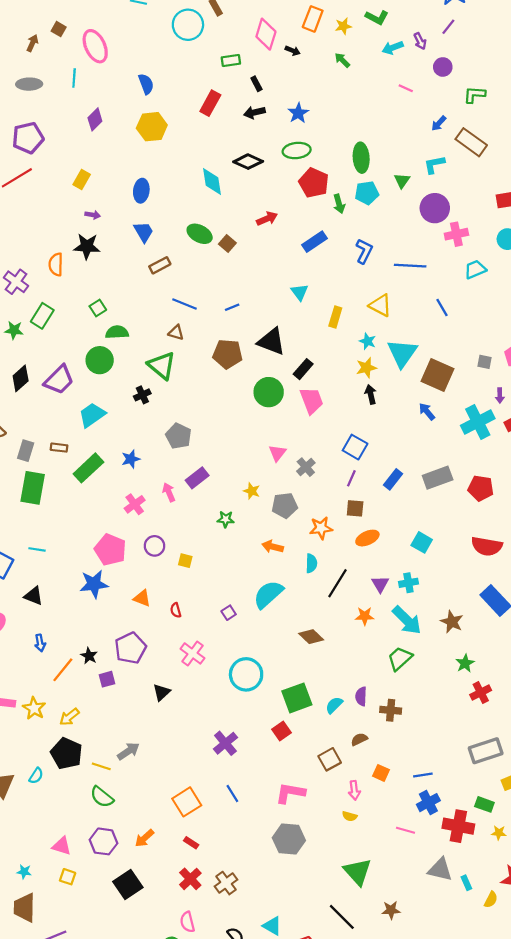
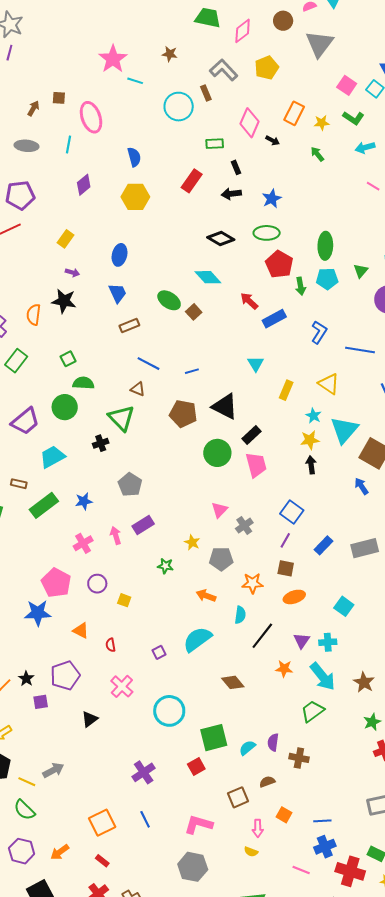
brown square: (59, 29) -> (59, 98), turned -32
cyan diamond: (212, 182) -> (208, 277), moved, turned -40
red arrow: (267, 219) -> (249, 301), moved, turned -120

